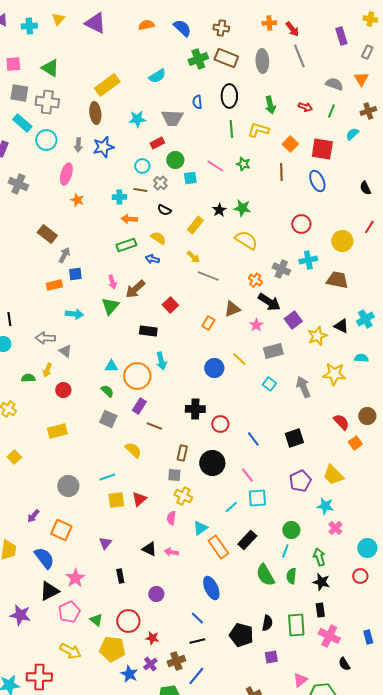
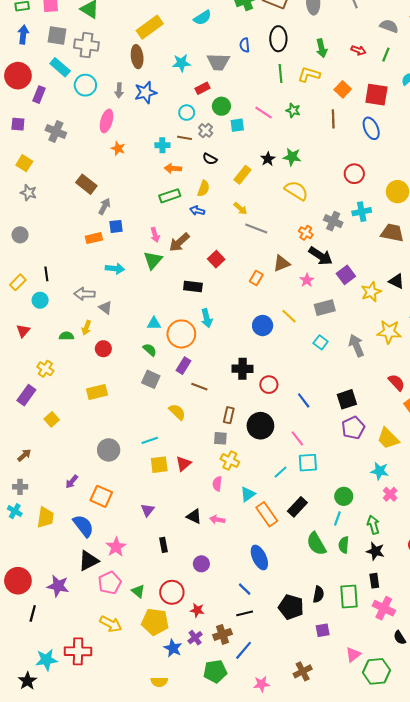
yellow semicircle: (158, 238) -> (204, 188), turned 77
purple pentagon: (300, 481) -> (353, 428), moved

